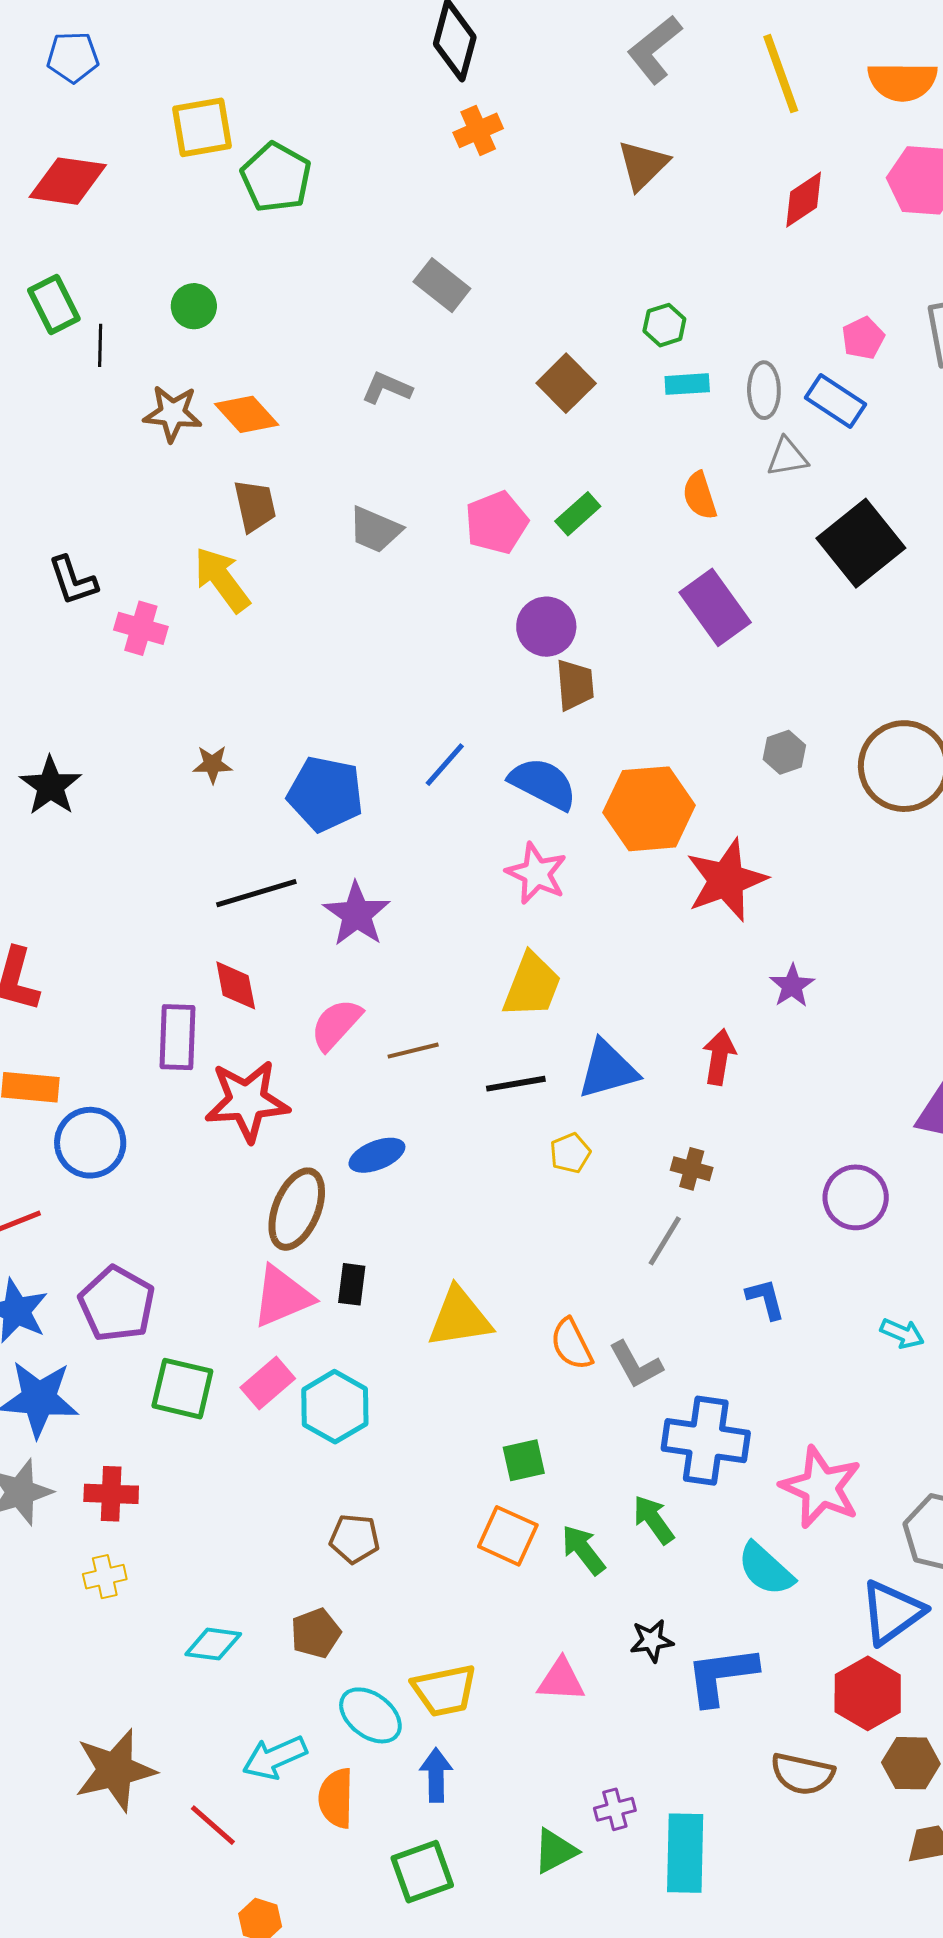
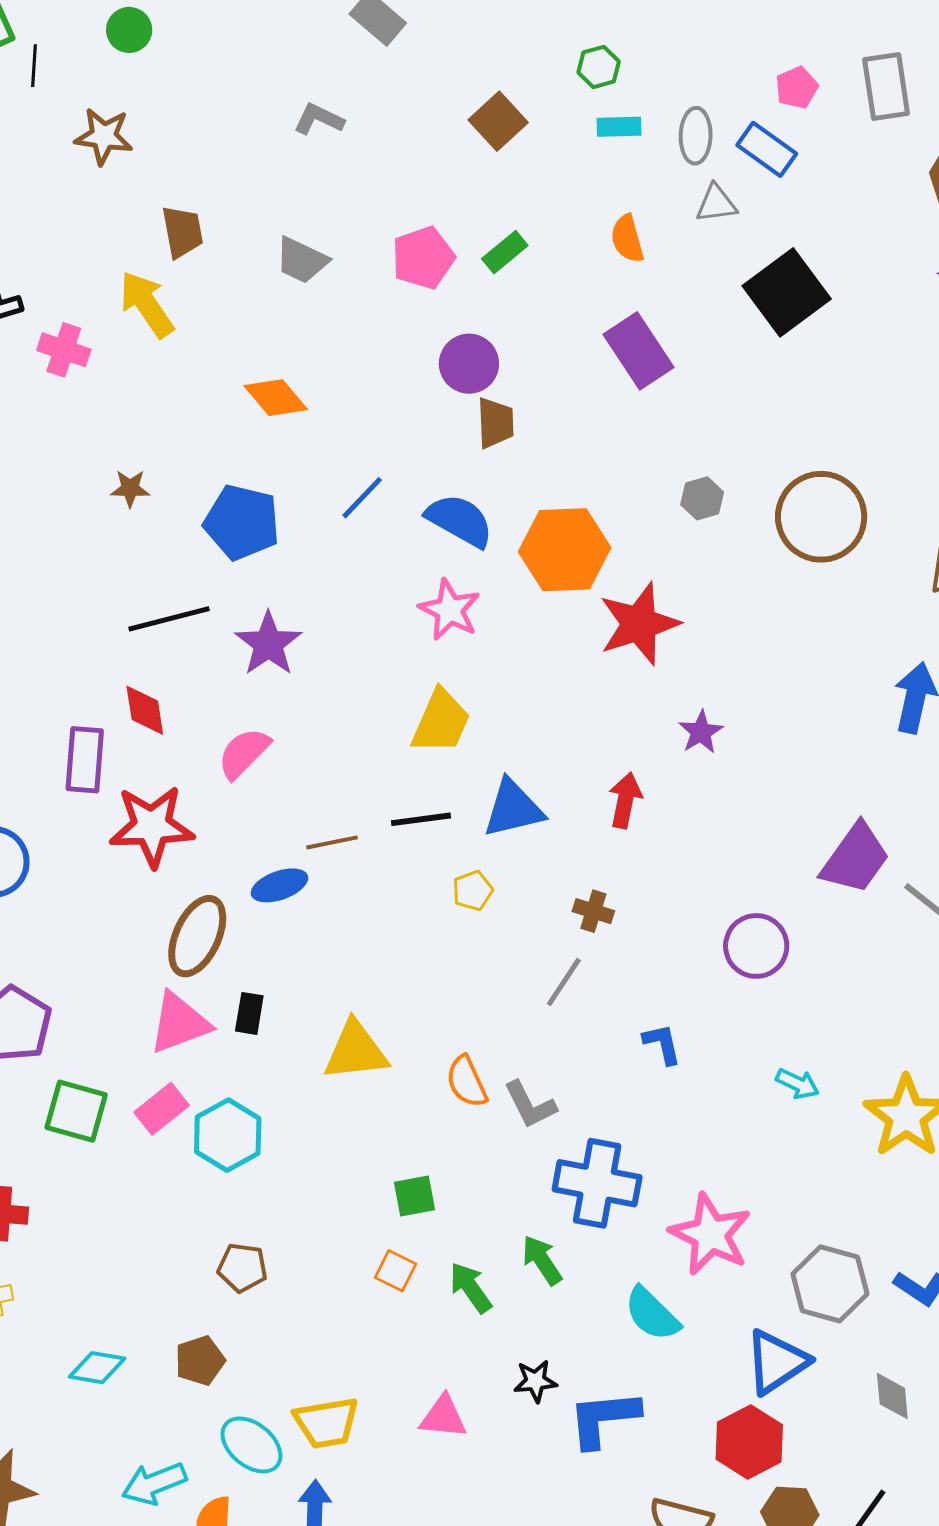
orange diamond: (247, 414) -> (276, 398), moved
brown line: (413, 1051) -> (332, 842), moved
orange square: (508, 1536) -> (396, 1271), size x0.7

